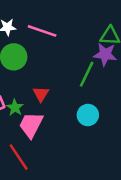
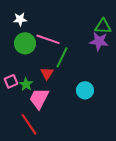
pink line: (42, 31) -> (48, 39), moved
green line: (87, 74) -> (62, 57), moved

